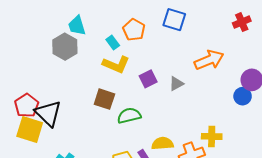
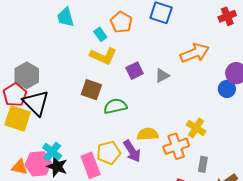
gray hexagon: (65, 47) -> (27, 75), moved
yellow cross: (212, 136) -> (196, 128), turned 30

